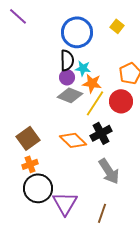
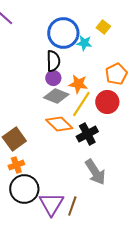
cyan star: (83, 68) -> (84, 43), moved
orange diamond: (73, 140) -> (59, 124), moved
brown line: (102, 213) -> (72, 206), moved

